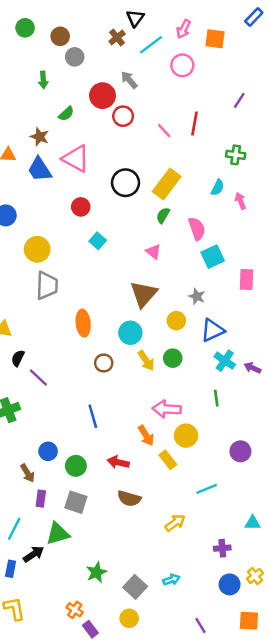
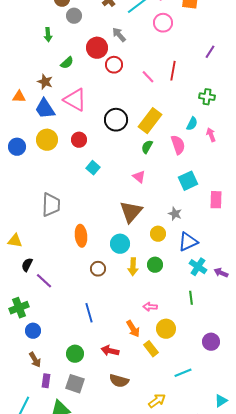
pink semicircle: (197, 229) -> (178, 145), moved
yellow circle: (37, 249) -> (47, 140), moved
yellow arrow: (146, 361) -> (133, 267), turned 36
pink arrow: (167, 409) -> (150, 307), size x0.6
blue circle: (48, 451) -> (33, 331), moved
cyan triangle: (253, 523) -> (221, 401), turned -32

